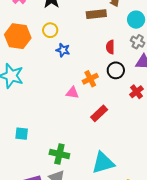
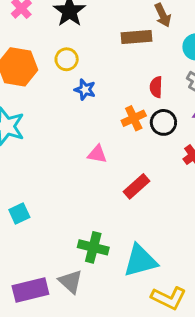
orange cross: (90, 79) -> (134, 118), moved
cyan square: (22, 134) -> (19, 213), turned -32
green cross: (59, 154) -> (93, 247), moved

